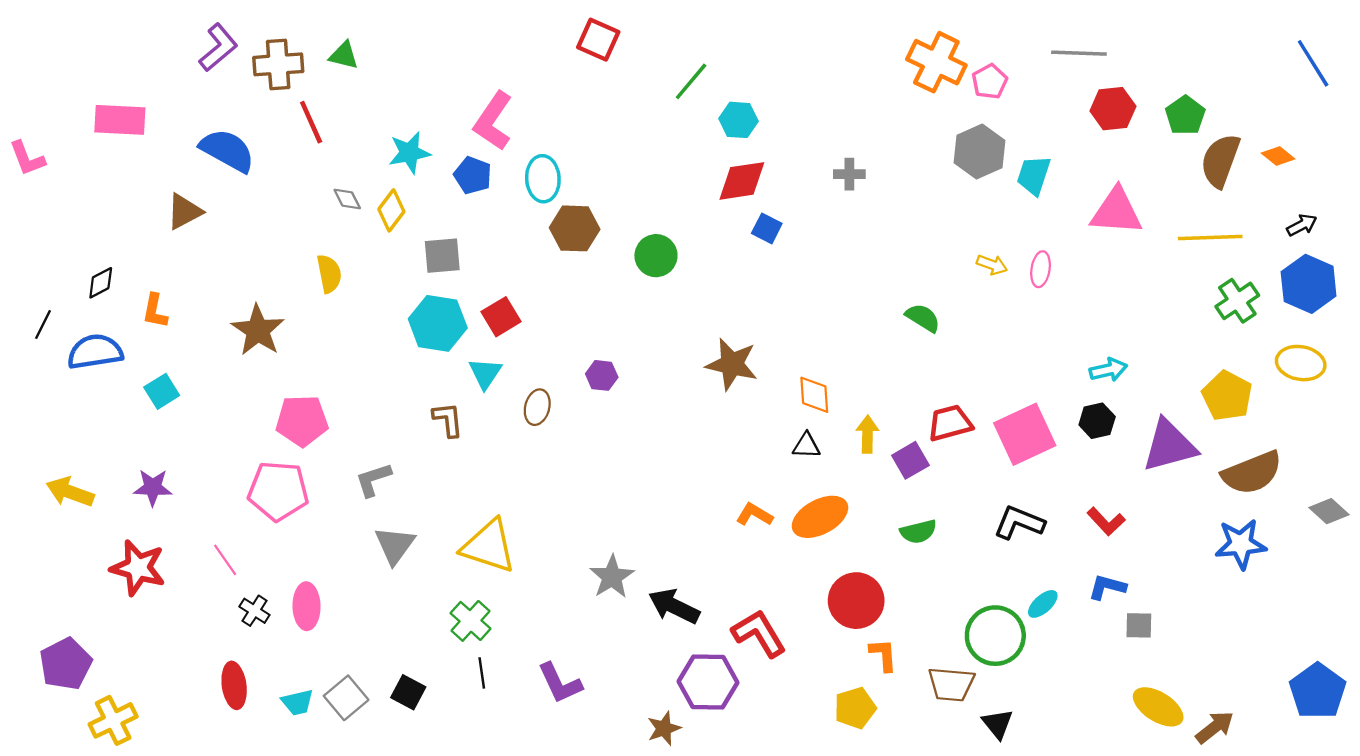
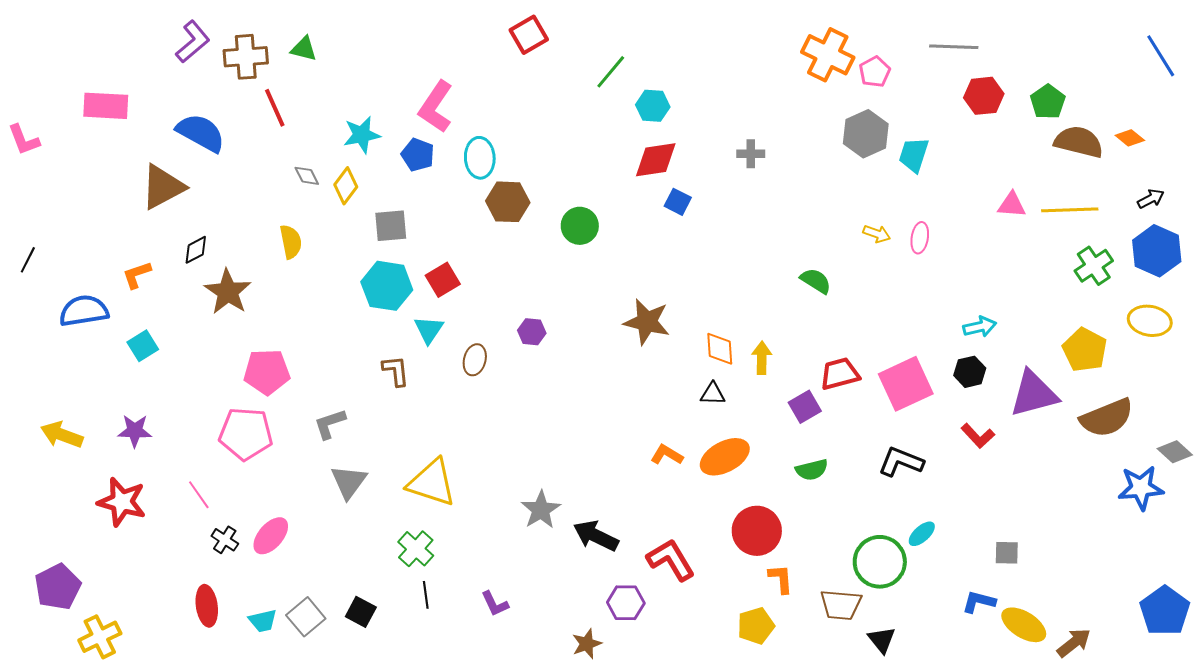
red square: (598, 40) -> (529, 35), turned 36
brown semicircle: (1220, 161) -> (1079, 142), turned 84
brown triangle: (184, 211) -> (163, 187), size x1.4
pink triangle: (1116, 211) -> (1012, 205), moved, size x0.6
black diamond: (101, 283) -> (196, 250), moved
orange L-shape: (155, 311) -> (137, 275), turned 60
black line: (43, 325) -> (28, 260), moved
yellow arrow: (867, 434) -> (762, 358), moved
red L-shape: (1106, 521) -> (978, 436), moved
blue star: (1241, 544) -> (1141, 488), moved
blue L-shape: (1107, 587) -> (979, 602), moved
pink ellipse: (306, 606) -> (271, 536), turned 42
purple hexagon: (708, 682) -> (626, 603), size x0.7
purple L-shape: (560, 683) -> (495, 604), size x0.7

